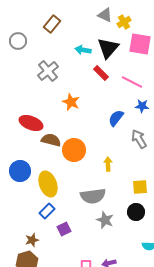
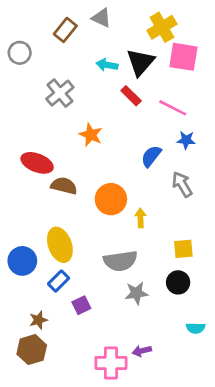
gray triangle: (105, 15) -> (102, 18), moved
yellow cross: (124, 22) -> (162, 27), size x1.5
orange circle: (74, 150) -> (111, 199), moved
blue circle: (20, 171) -> (22, 261), moved
gray star: (105, 220) -> (136, 293), turned -30

